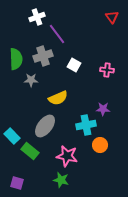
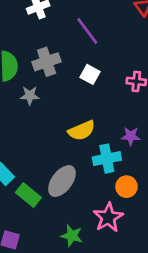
purple line: (57, 34) -> (87, 31), moved
yellow semicircle: (58, 98) -> (82, 131), moved
gray ellipse: (45, 126) -> (62, 181), moved
pink star: (67, 156) -> (108, 217), moved, turned 30

